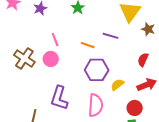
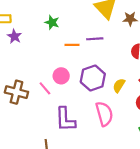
pink line: (55, 39) -> (45, 88), moved
orange line: (88, 45) -> (72, 45), moved
pink circle: (51, 59) -> (61, 76), moved

